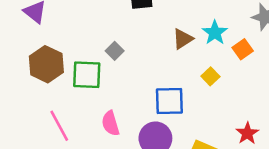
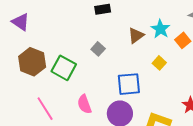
gray square: (115, 51) -> (98, 49), moved
green square: (87, 75) -> (64, 68), turned 30

